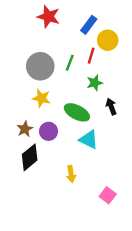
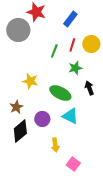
yellow circle: (108, 40) -> (91, 44), moved
gray circle: (40, 66) -> (18, 30), moved
purple circle: (49, 131) -> (42, 119), moved
pink square: (108, 195) -> (73, 164), moved

